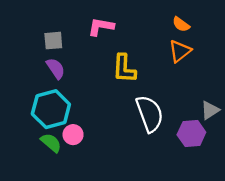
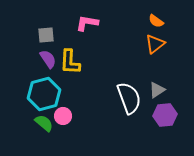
yellow L-shape: (124, 68) -> (70, 62), moved
gray triangle: (210, 110) -> (157, 90), moved

